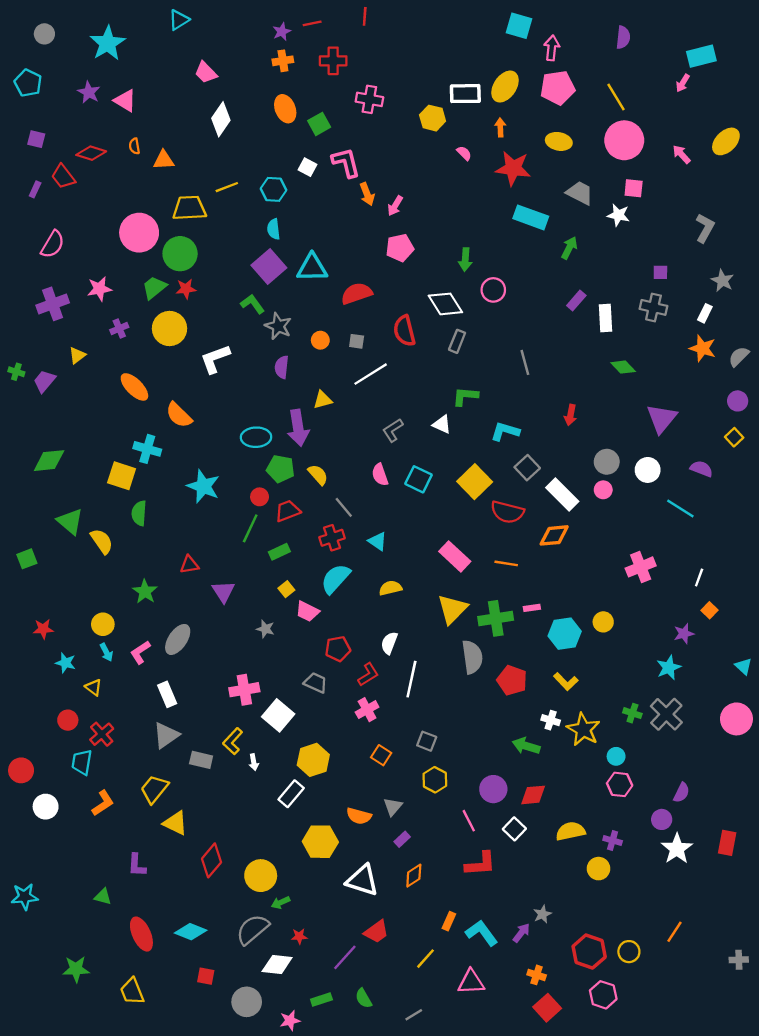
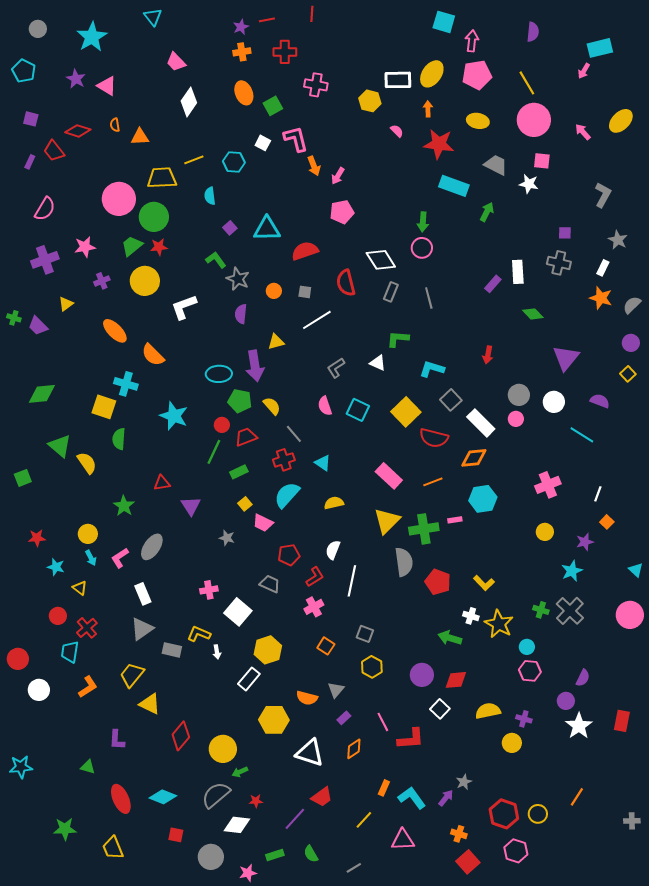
cyan triangle: (179, 20) -> (153, 17), turned -36
cyan semicircle: (274, 229) -> (210, 196), moved
green arrow: (465, 260) -> (423, 222), moved
purple square: (269, 267) -> (230, 228), size x0.5
purple rectangle: (576, 300) -> (493, 284), moved
gray line: (525, 362) -> (429, 298), moved
purple trapezoid: (44, 381) -> (38, 326), turned -85
orange line: (506, 563) -> (433, 482), turned -30
yellow circle: (603, 622) -> (545, 532), moved
cyan hexagon: (565, 634) -> (483, 499), moved
pink cross: (244, 690) -> (209, 590), size x0.7
yellow L-shape: (233, 741) -> (199, 634), turned 70
pink line: (469, 821) -> (383, 722), moved

